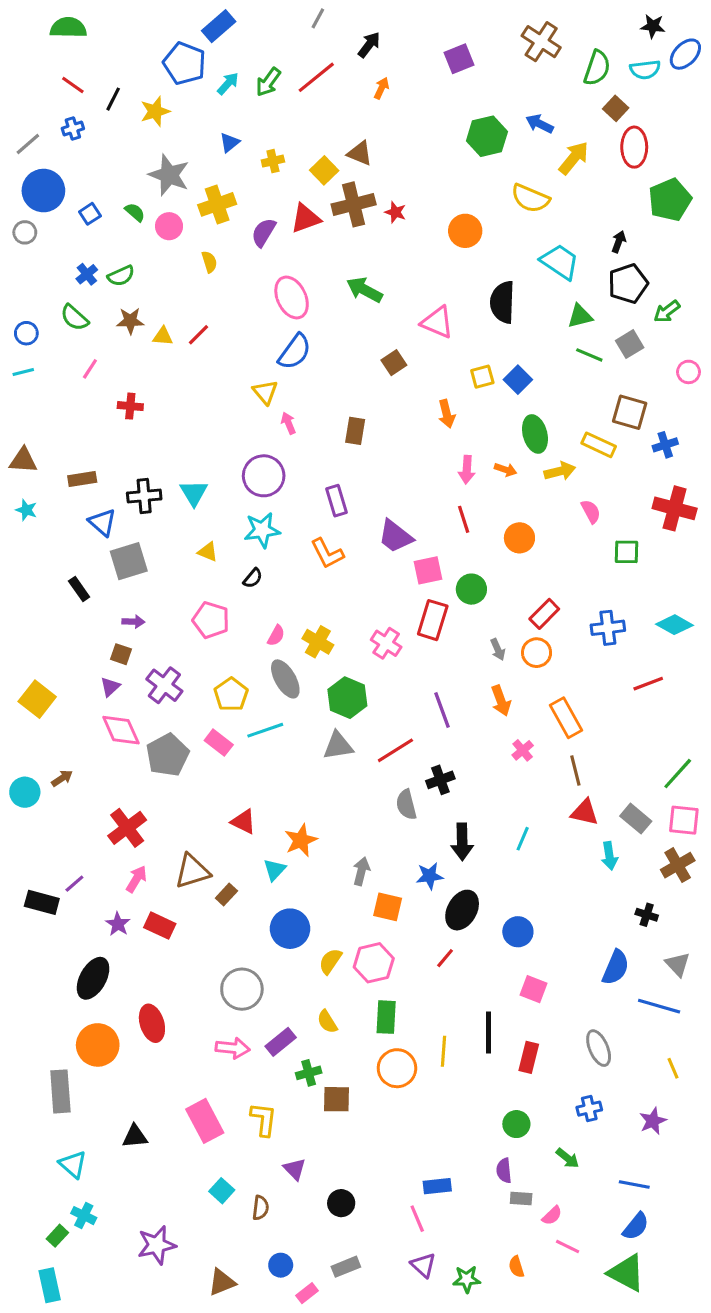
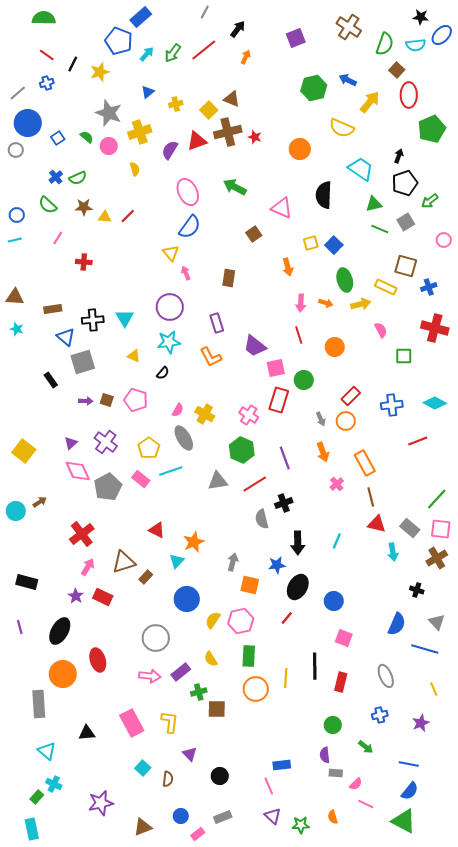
brown square: (121, 654) -> (107, 400), moved
green hexagon: (347, 698) -> (242, 450), moved
purple line: (74, 884) -> (20, 627), moved, turned -64

